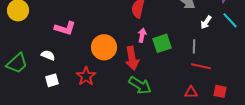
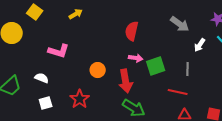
pink arrow: (142, 35) -> (136, 58), turned 88
orange circle: (104, 47) -> (98, 70), size x0.6
red line: (201, 66) -> (178, 92), moved

